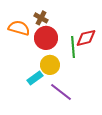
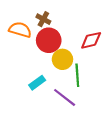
green line: (73, 47) -> (77, 75), moved
yellow circle: (50, 65) -> (62, 59), moved

